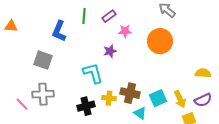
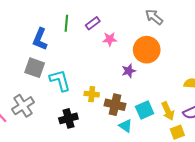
purple star: (110, 51) -> (129, 71), moved
gray square: (43, 60) -> (35, 68), moved
cyan L-shape: (93, 73) -> (60, 80), moved
gray cross: (43, 94) -> (23, 106), turned -30
yellow cross: (109, 98) -> (92, 94), moved

